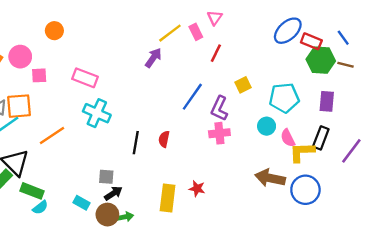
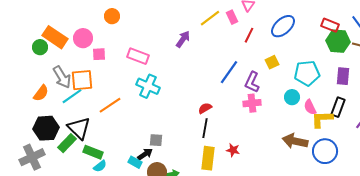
blue ellipse: (288, 31) -> (283, 26), moved
purple arrow: (153, 58) -> (183, 39), moved
red semicircle: (164, 139) -> (205, 108), turned 48
black line: (136, 143) -> (205, 128), moved
black arrow: (113, 193) -> (145, 154), moved

